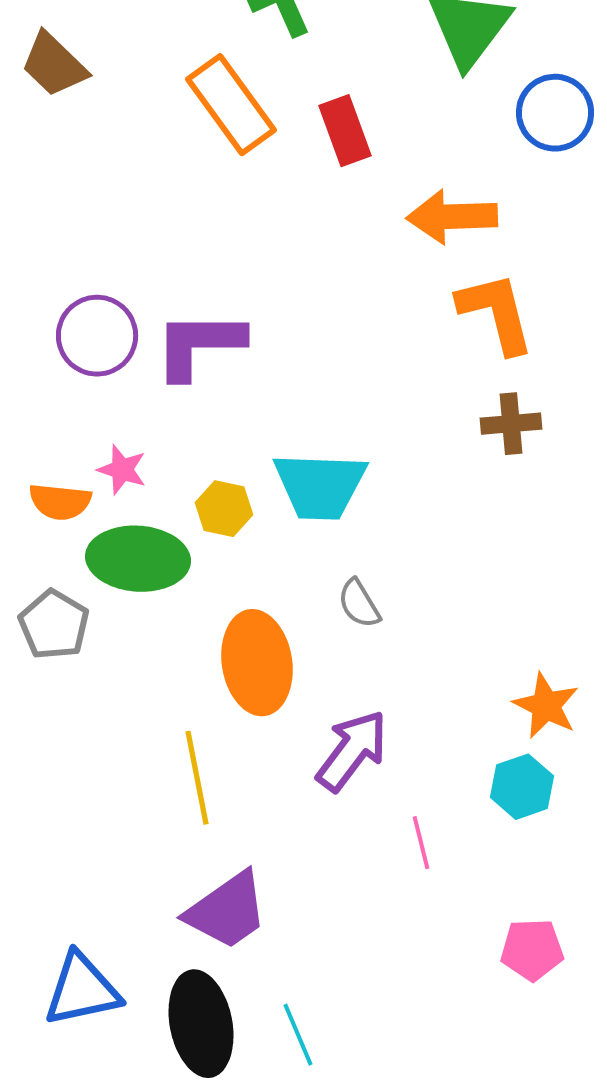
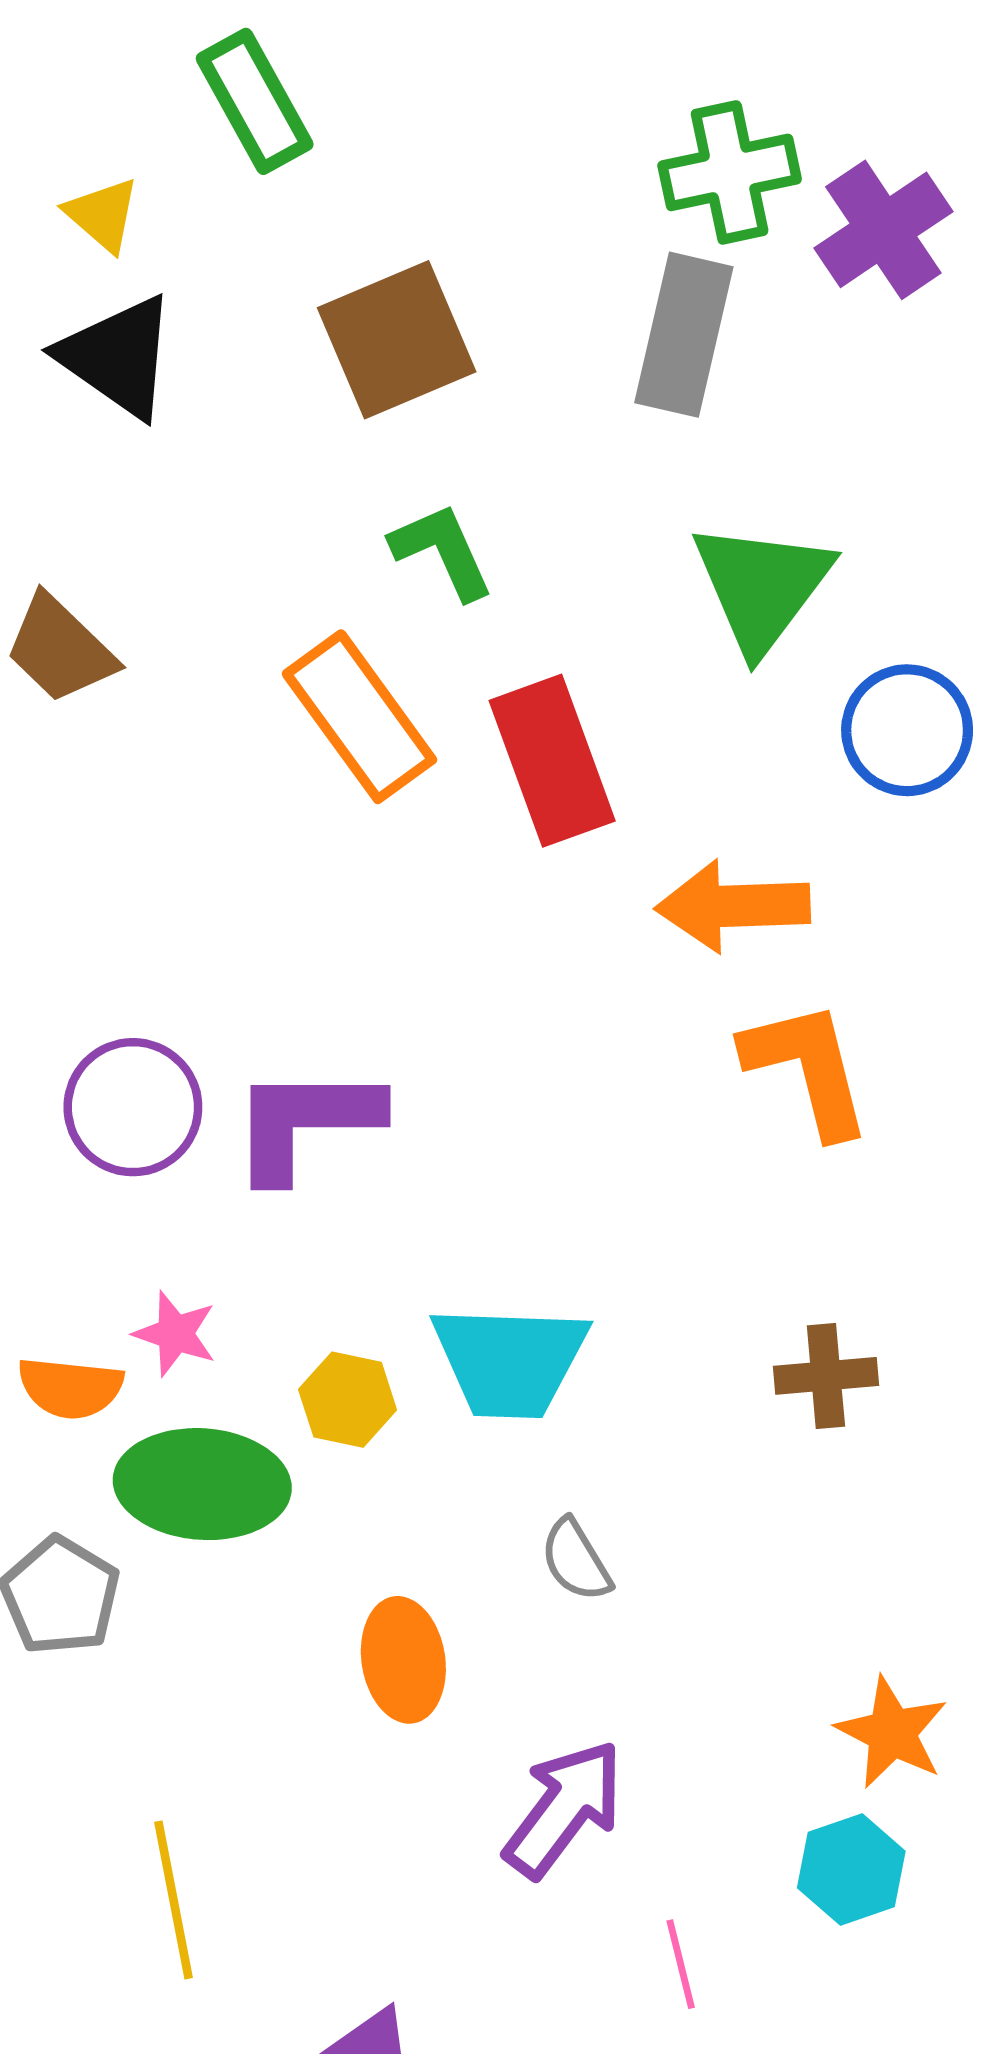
red rectangle: (345, 131) -> (552, 761), size x1.4
brown cross: (511, 424) -> (826, 1376), moved
orange ellipse: (257, 663) -> (403, 1660), size x0.7
yellow line: (197, 778) -> (173, 1900), moved

